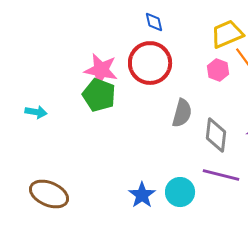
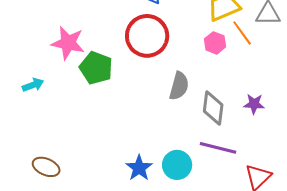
pink star: (101, 70) -> (68, 43), moved
cyan arrow: (36, 112) -> (33, 85), turned -30
brown ellipse: (49, 194) -> (46, 167), size x0.7

